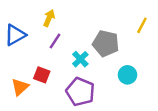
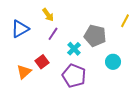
yellow arrow: (49, 18) -> (48, 15), turned 120
red square: (42, 75) -> (42, 62), turned 32

